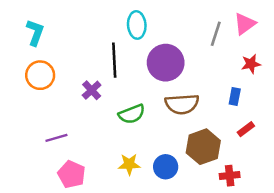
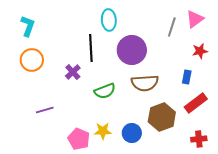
red rectangle: (246, 129) -> (196, 103), size x1.6
pink pentagon: (72, 174) -> (79, 139), moved
red cross: (230, 176) -> (199, 139), moved

